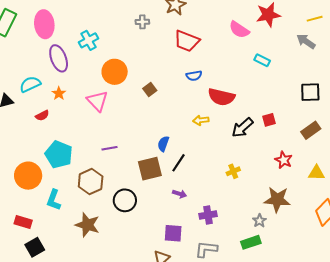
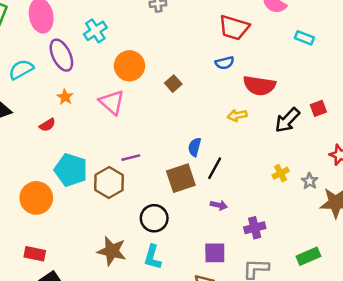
red trapezoid: (187, 41) -> (234, 28), moved
cyan semicircle: (30, 84) -> (21, 70), moved
brown hexagon: (91, 182) -> (109, 182), moved
cyan L-shape: (54, 200) -> (153, 257), moved
gray star: (259, 221) -> (310, 181), moved

